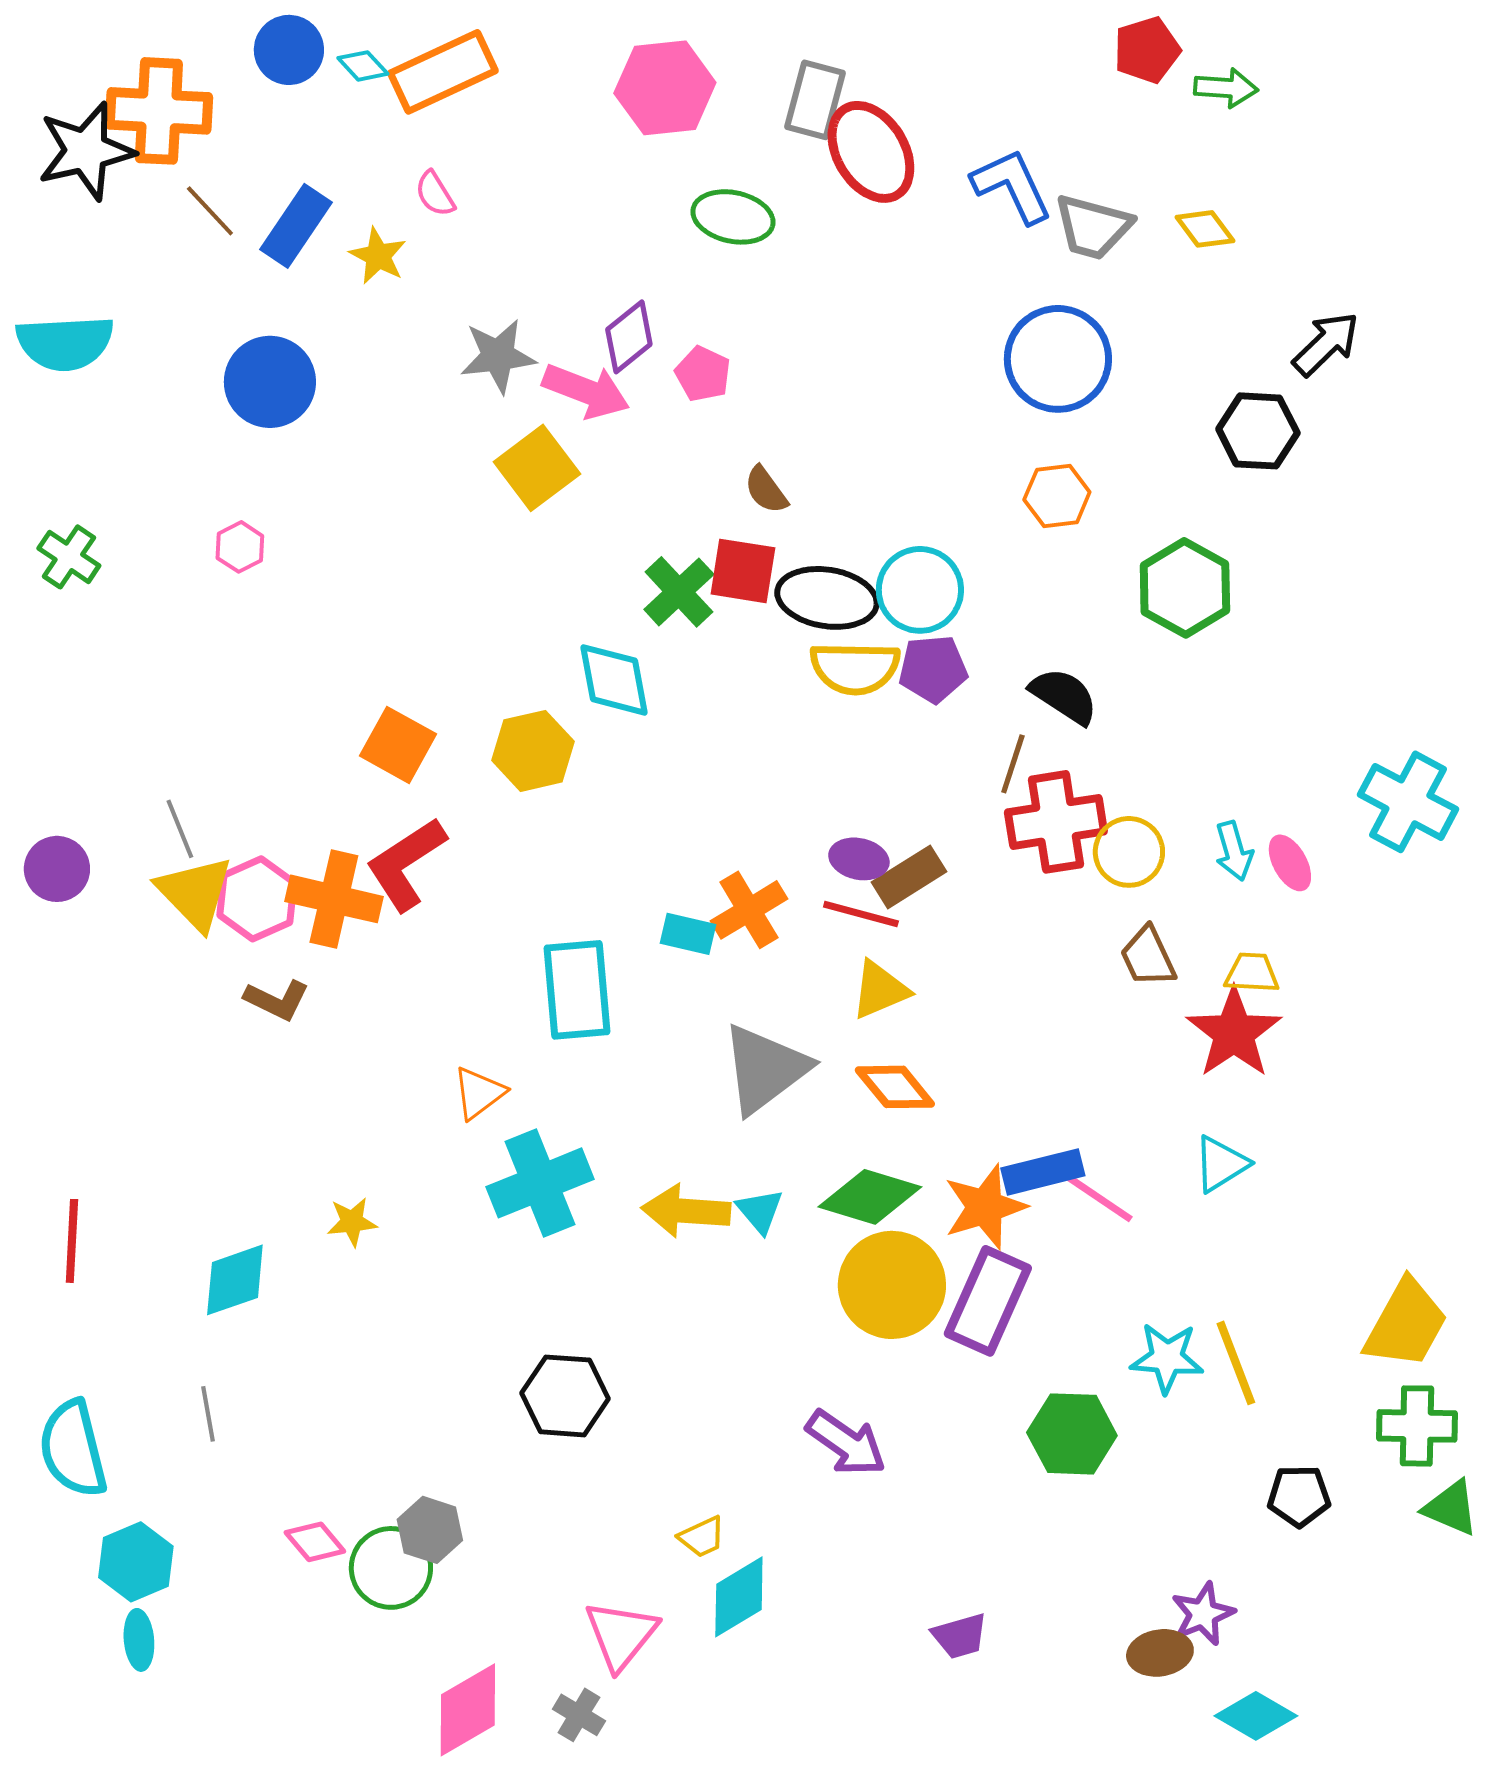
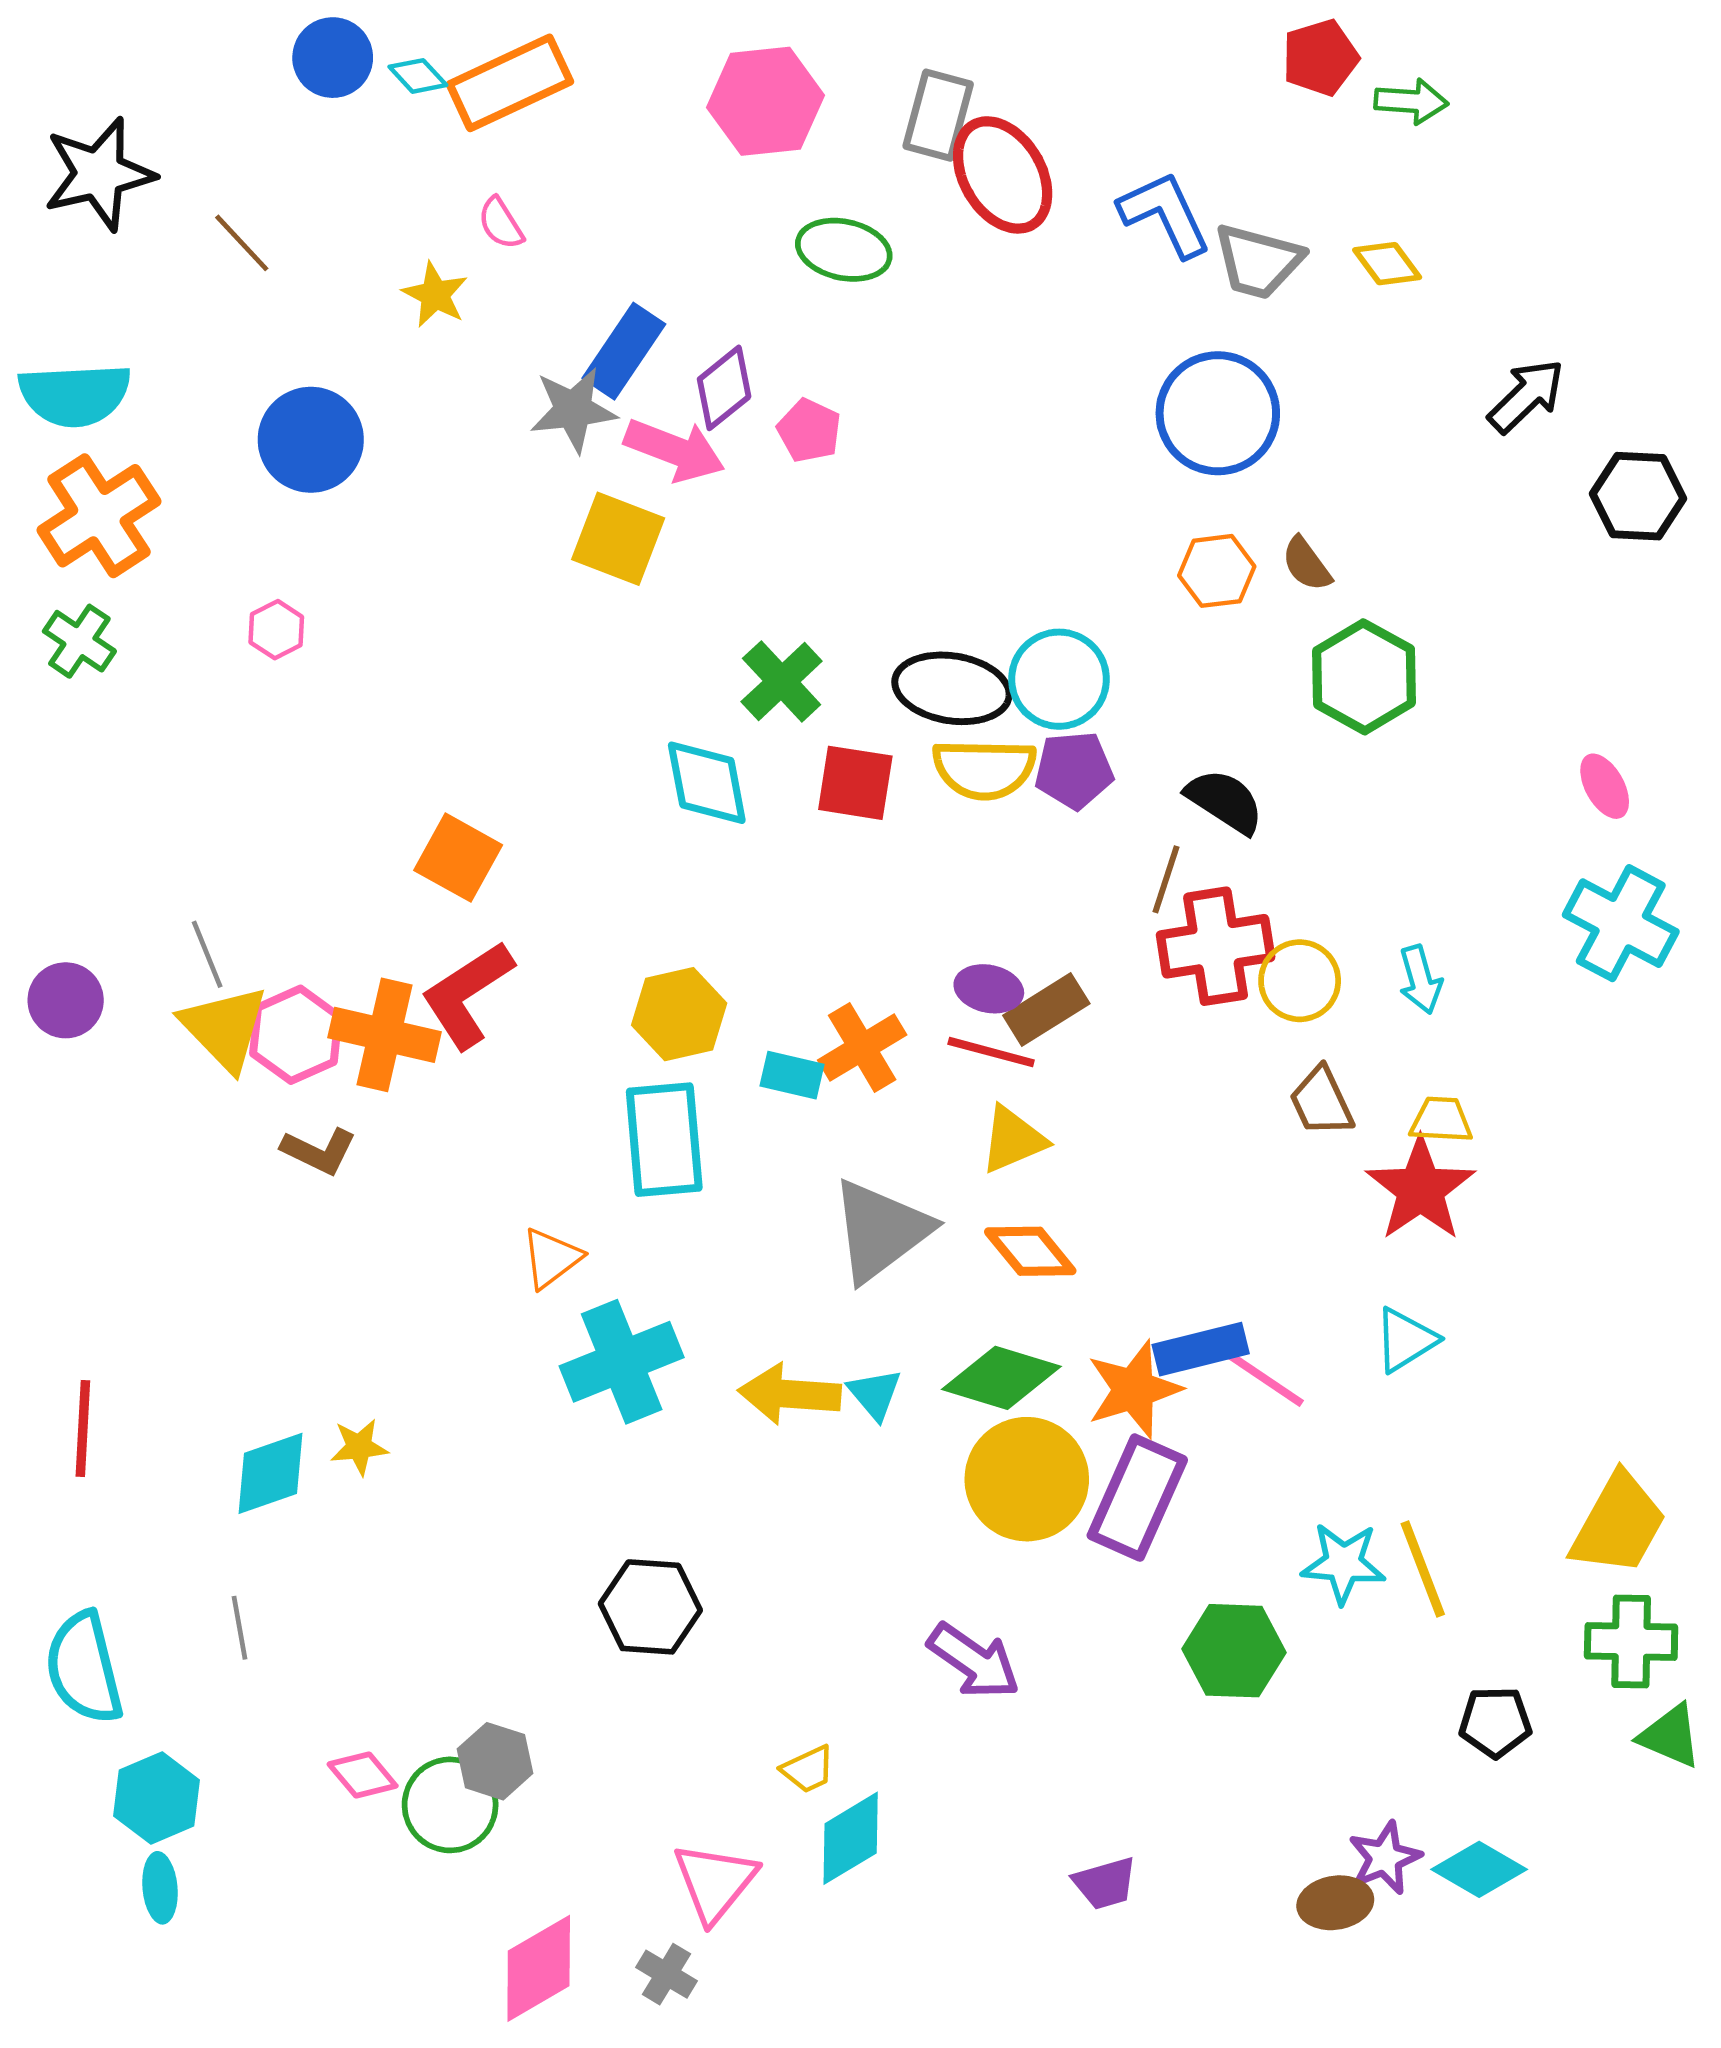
orange cross: (159, 111) -> (99, 516), moved, turned -36
blue rectangle: (296, 226) -> (624, 351), moved
black hexagon: (1258, 431) -> (1638, 496), moved
yellow square: (537, 468) -> (618, 539), turned -32
brown semicircle: (766, 490) -> (1306, 564), moved
red square: (743, 571) -> (855, 783), moved
yellow hexagon: (533, 751) -> (679, 1014), moved
pink ellipse: (1290, 863) -> (1605, 786), moved
yellow star: (352, 1222) -> (359, 1447), moved
cyan diamond: (1256, 1716) -> (1479, 1869), moved

